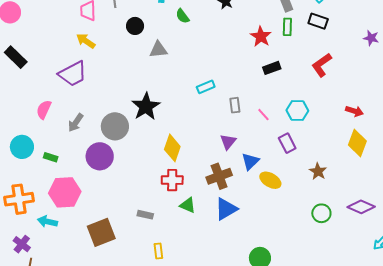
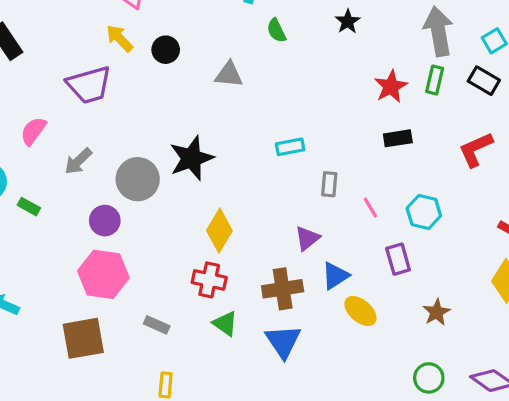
black circle: (135, 26) -> (166, 50), moved
purple circle: (100, 156) -> (105, 221), size x0.7
pink hexagon: (65, 192) -> (103, 274), moved
blue triangle: (226, 209) -> (283, 341), turned -45

